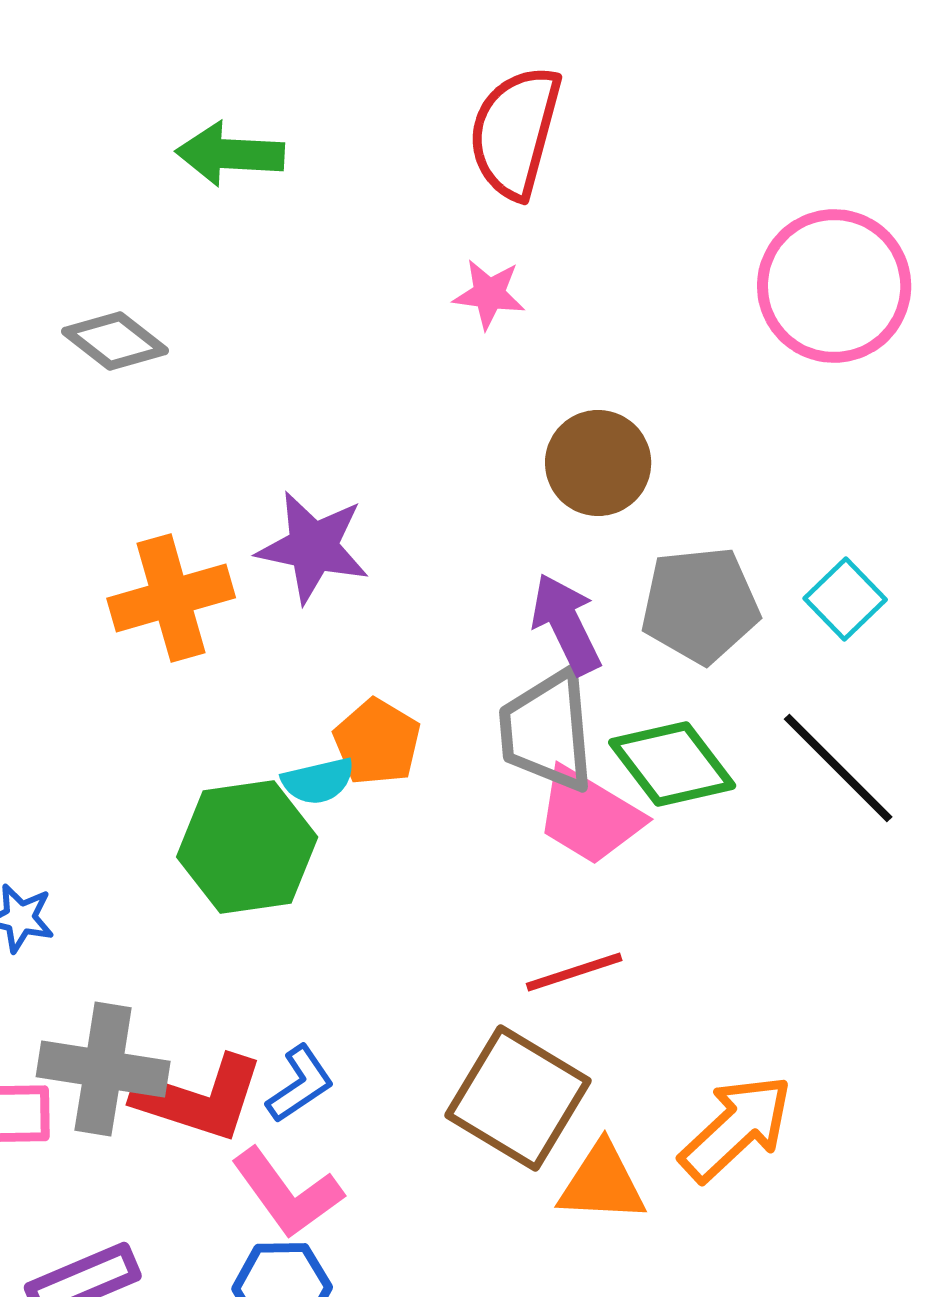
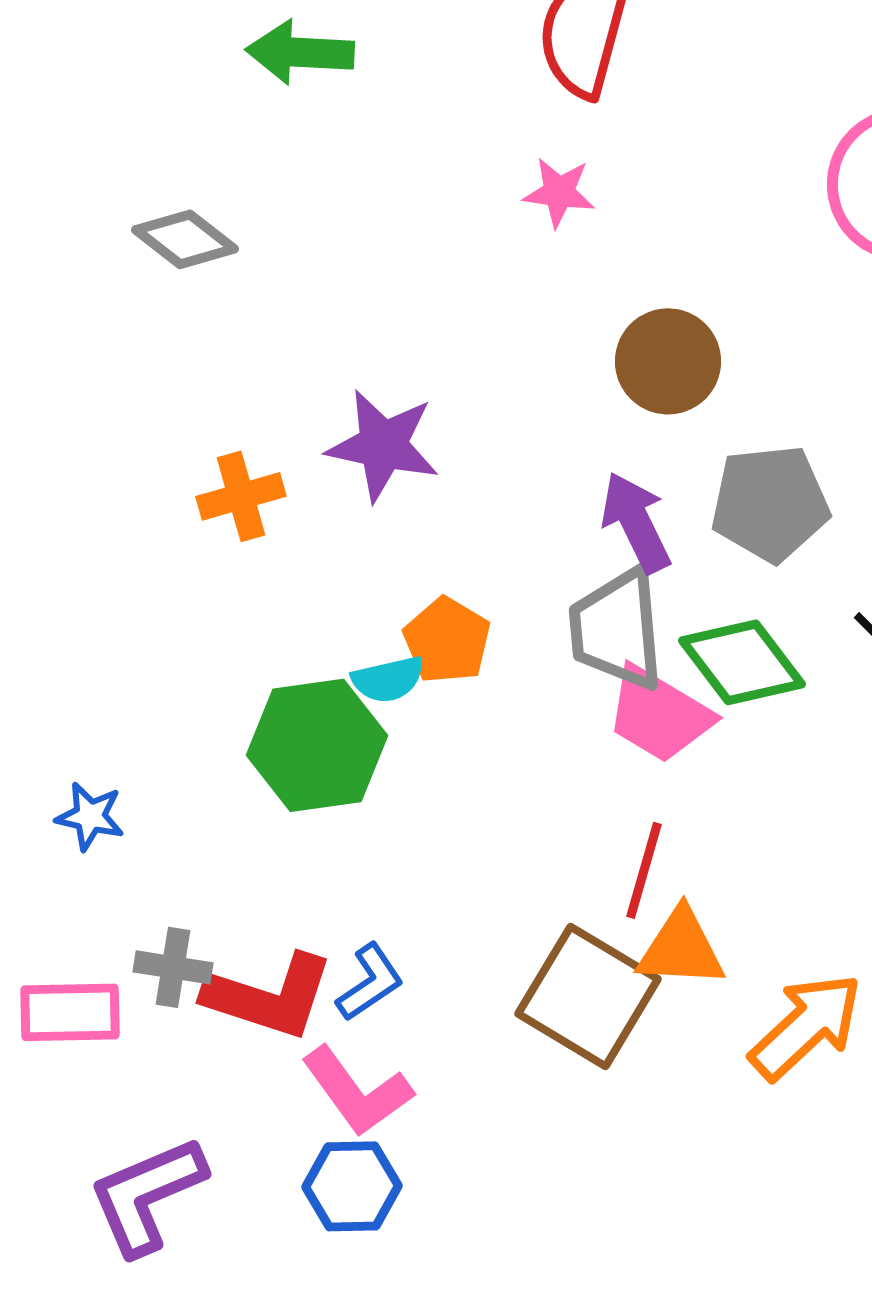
orange cross: (171, 598) -> (241, 496), size x0.7
red line: (574, 972) -> (644, 870), turned -56
gray cross: (103, 1069) -> (173, 967), size x0.6
orange triangle: (602, 1183) -> (681, 948), moved

